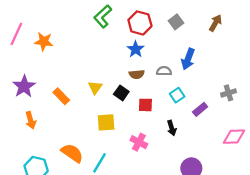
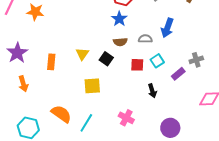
gray cross: (229, 93) -> (196, 60), moved
orange rectangle: (61, 96) -> (51, 62), turned 49
red square: (145, 105) -> (137, 65), moved
pink cross: (139, 142) -> (126, 118), moved

